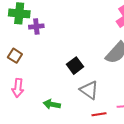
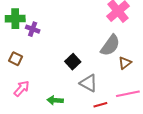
purple cross: (36, 26) -> (33, 29), turned 32
pink arrow: (18, 88) -> (22, 88), turned -138

